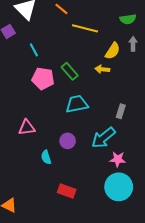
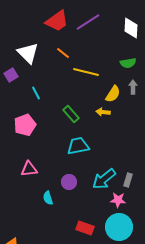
pink pentagon: (43, 78) -> (25, 125), moved, turned -30
gray rectangle: (121, 111) -> (128, 180), moved
red rectangle: (67, 191) -> (85, 228), moved

